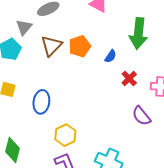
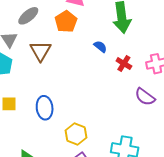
orange pentagon: (80, 46) -> (66, 22), moved
blue semicircle: (110, 56) -> (100, 47), turned -72

